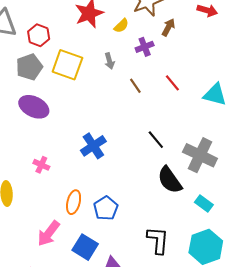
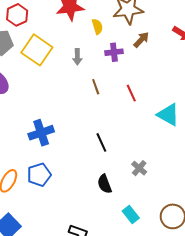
yellow semicircle: (121, 26) -> (97, 27), turned -77
gray cross: (200, 155) -> (139, 168), size x0.5
black semicircle: (170, 180) -> (105, 184), size x0.7
blue pentagon: (106, 208) -> (39, 175), moved

